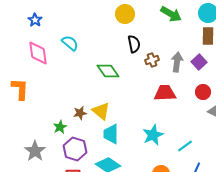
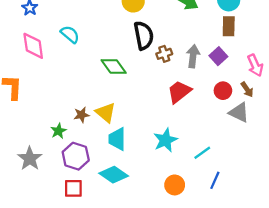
black semicircle: (134, 44) -> (144, 35), size x1.4
red trapezoid: (165, 93) -> (179, 92), turned -35

